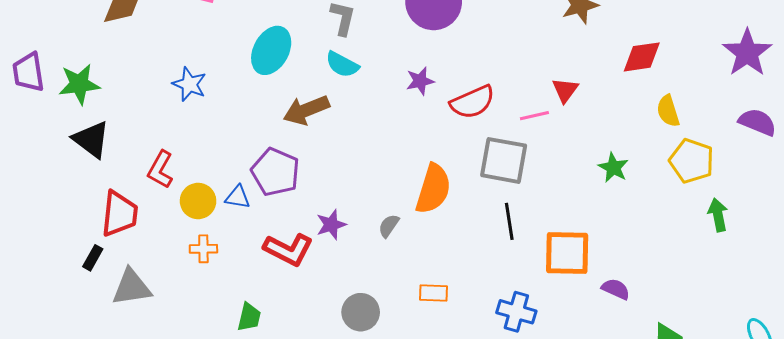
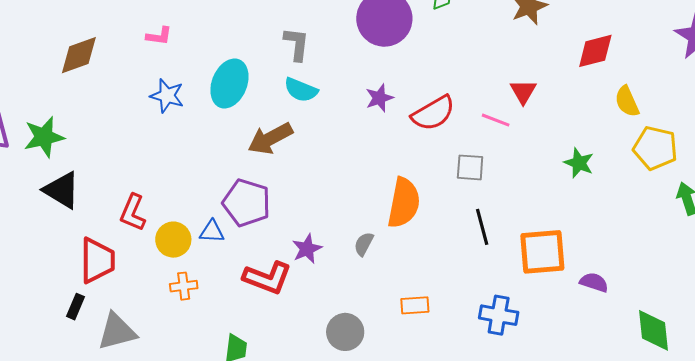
blue star: (189, 84) -> (167, 96), moved
pink line: (534, 116) -> (496, 120), turned 40
gray square: (504, 160) -> (470, 167), size x0.6

